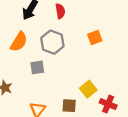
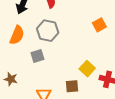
orange square: (95, 37) -> (99, 25), moved

